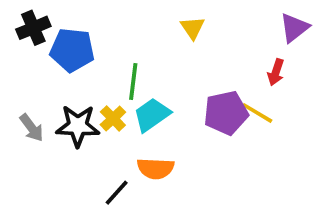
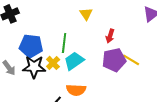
yellow triangle: (193, 28) -> (86, 14), moved
blue pentagon: (72, 50) -> (31, 46), moved
red arrow: (276, 72) -> (110, 36), moved

